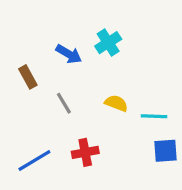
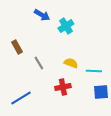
blue arrow: (69, 54) -> (42, 15), moved
red cross: (85, 152) -> (63, 87), moved

